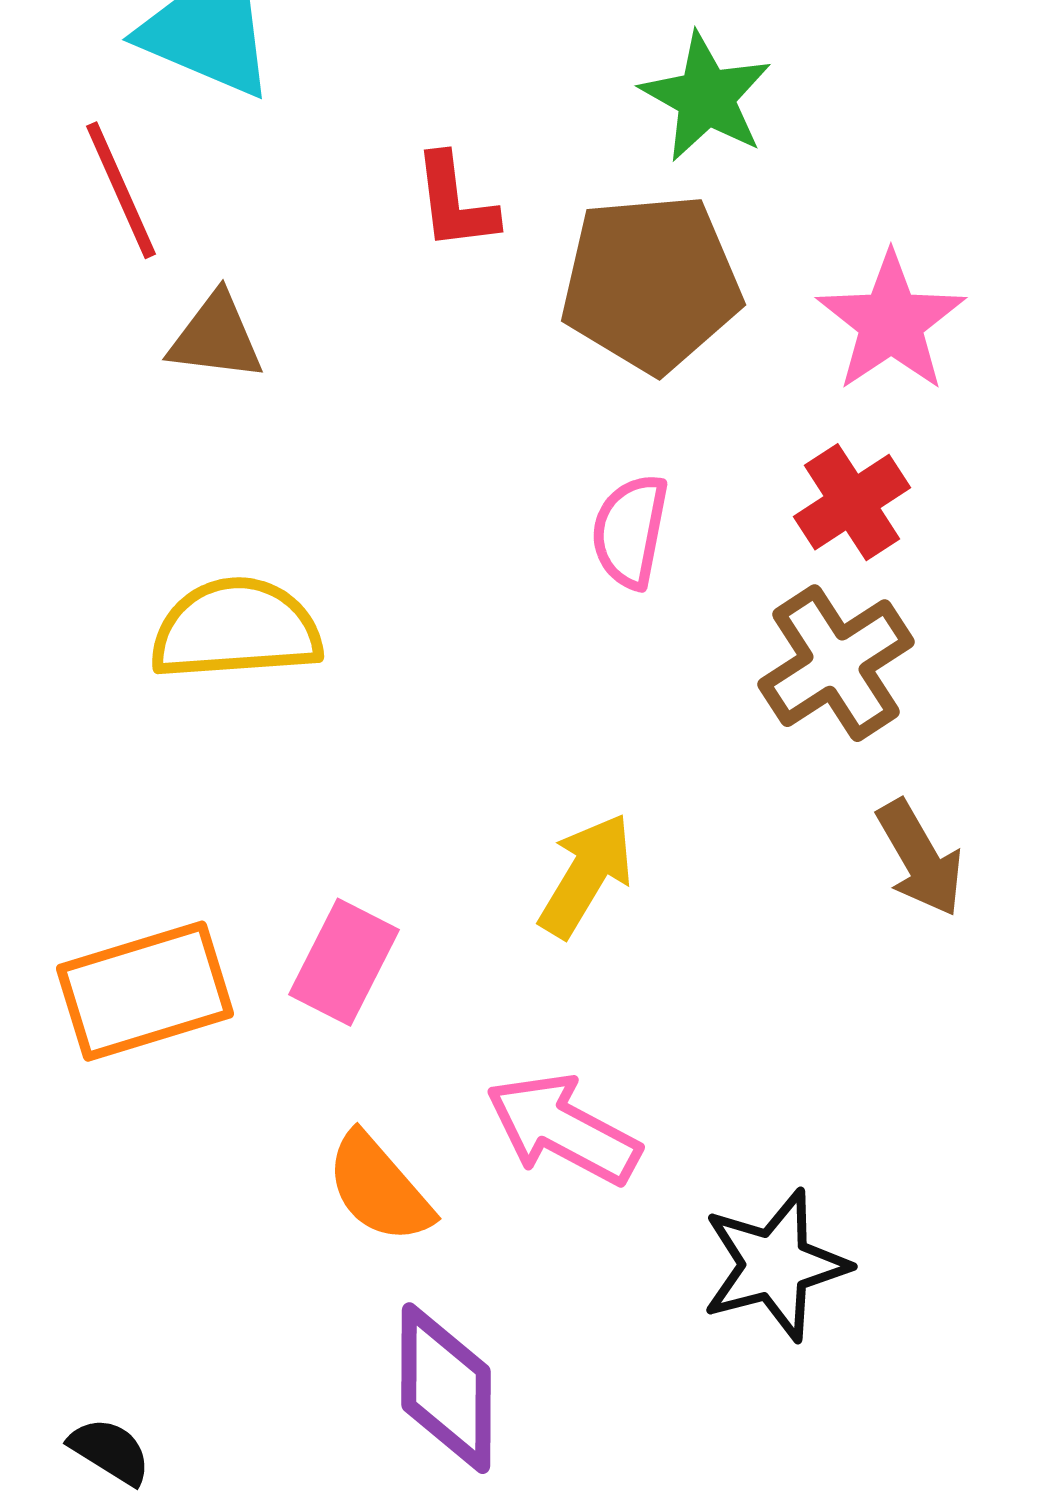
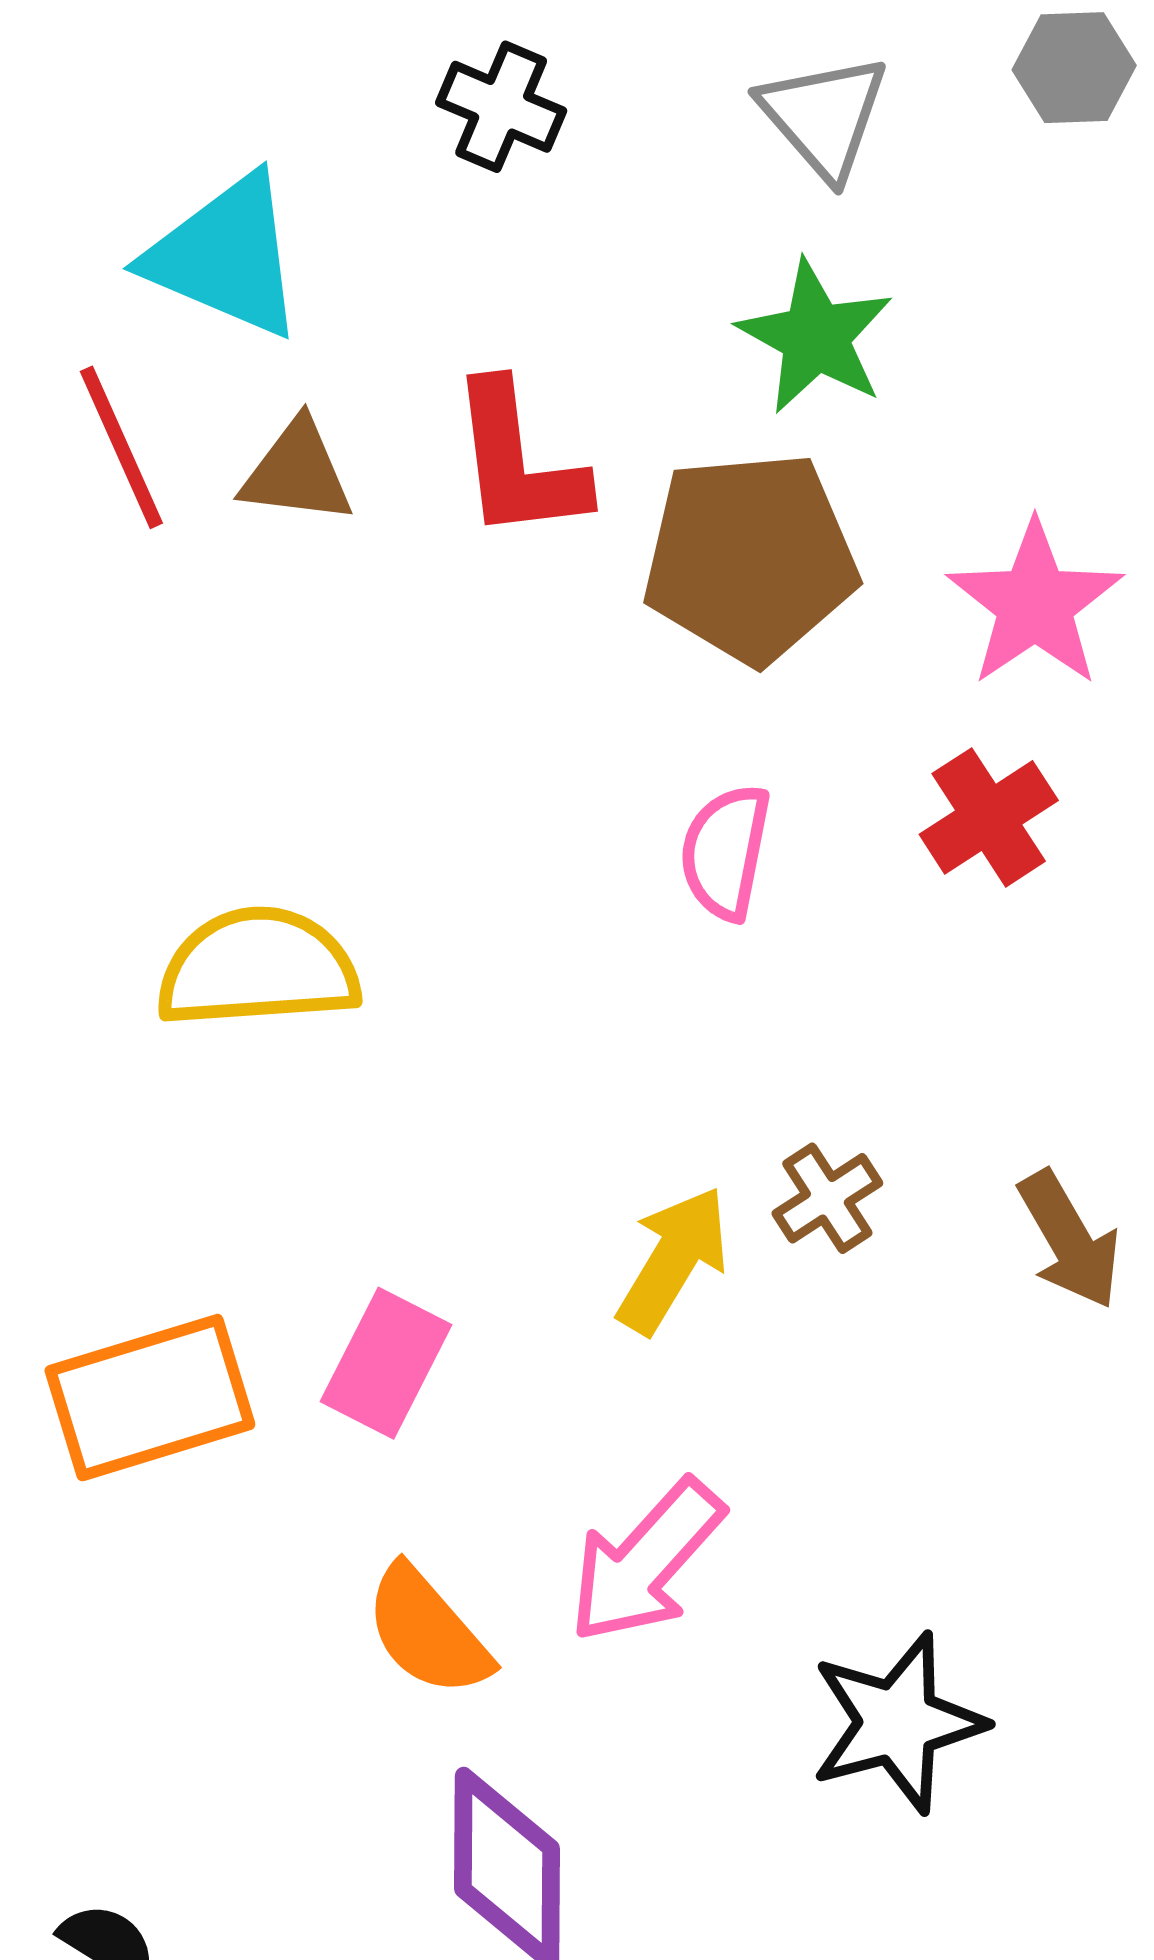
red L-shape: (455, 202) -> (518, 462), size x1.4
brown triangle: (216, 337) -> (297, 472), moved
brown cross: (836, 663) -> (827, 1198), moved, size x0.6
pink arrow: (563, 1129) -> (646, 1561), turned -76

